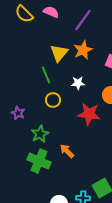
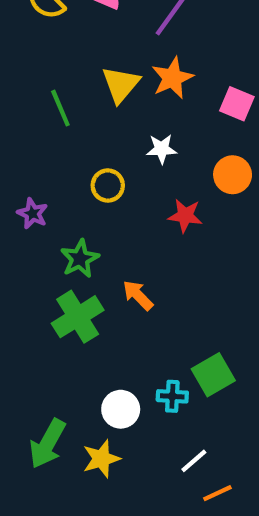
green line: (46, 75) -> (60, 108), moved
red star: (89, 114) -> (185, 216), size x0.7
green cross: (39, 161) -> (78, 317), turned 35

